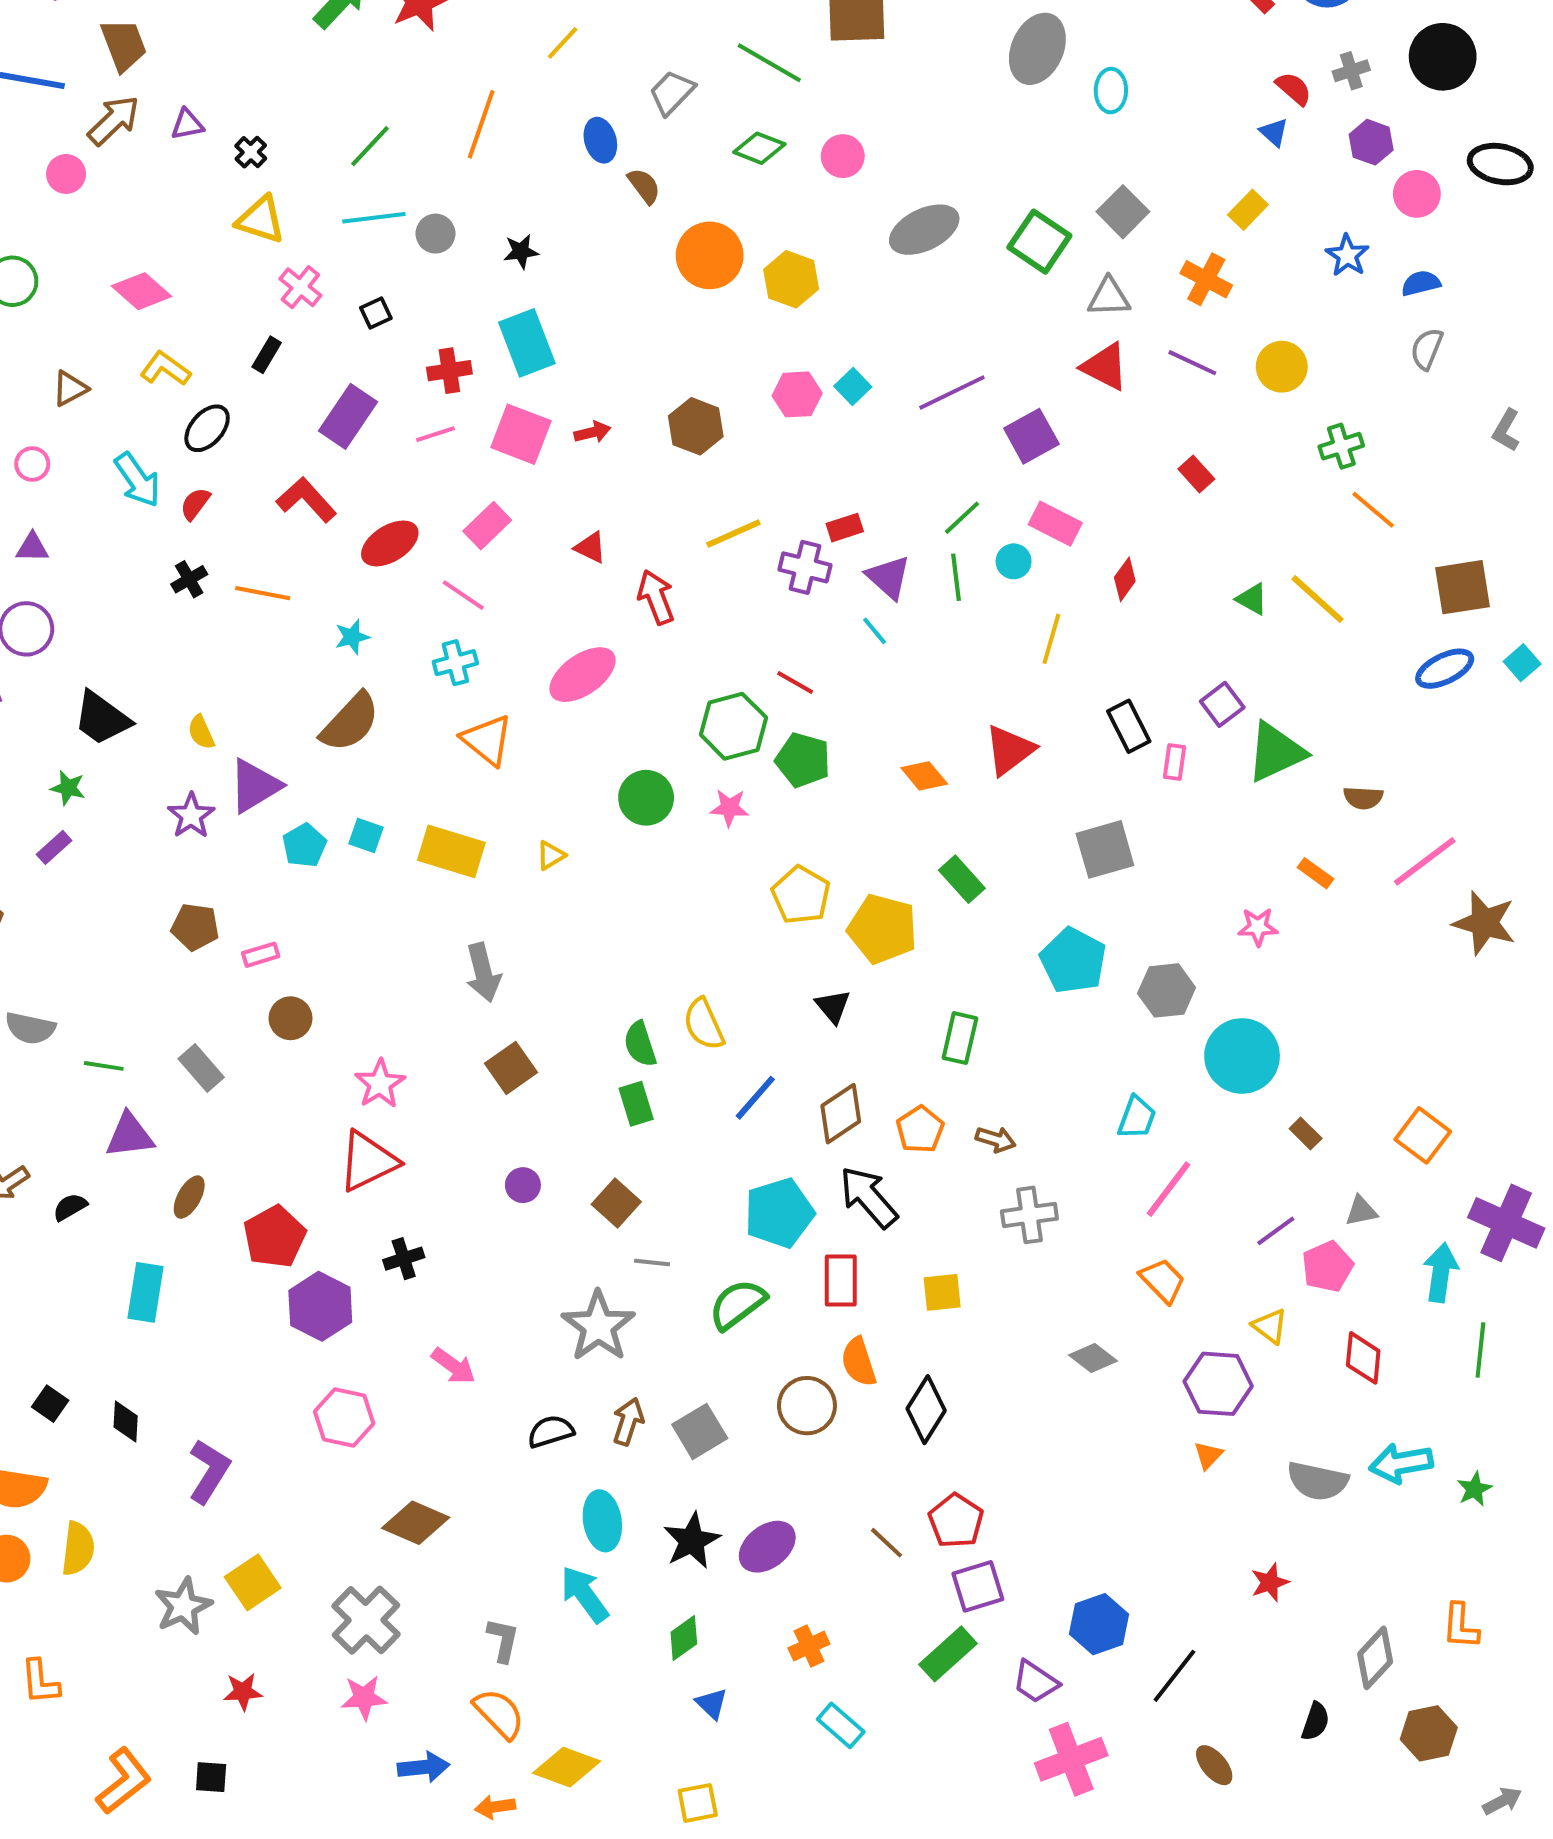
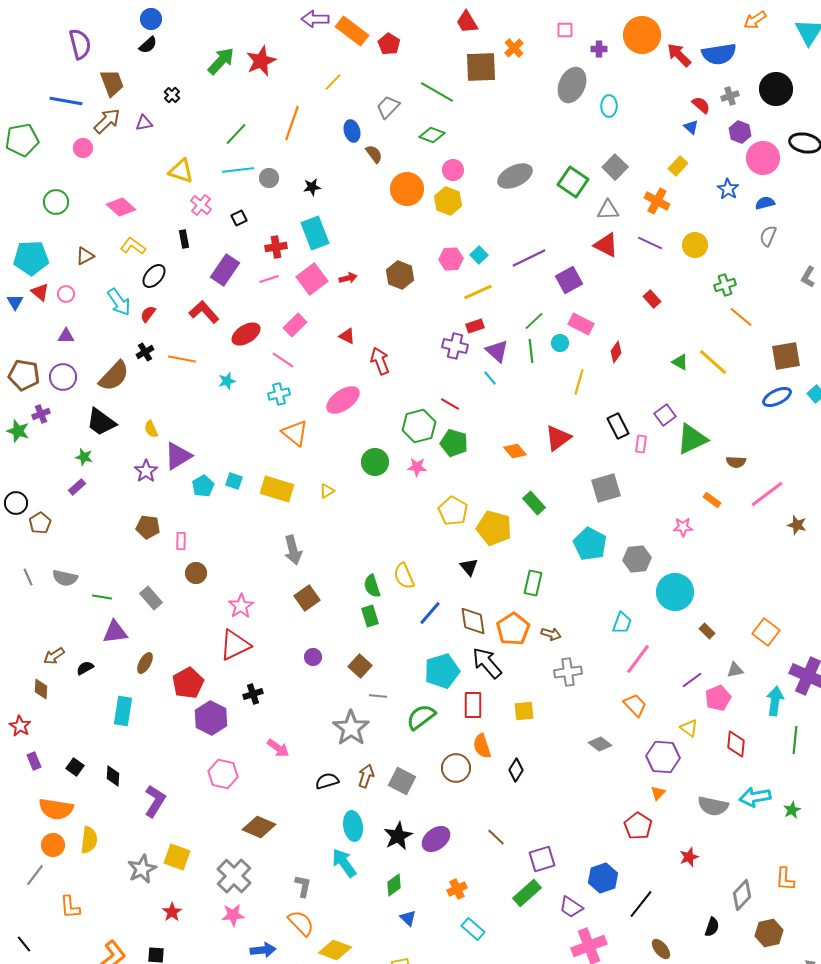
black cross: (251, 152) -> (172, 95), moved
pink circle: (843, 156) -> (453, 170), moved
pink circle: (1417, 194) -> (763, 158), size x1.4
black rectangle: (267, 355) -> (184, 239), turned -42
pink square: (521, 434) -> (312, 279), turned 32
yellow line: (733, 534) -> (478, 292), moved
brown semicircle: (350, 722) -> (114, 376), moved
brown star: (1484, 923) -> (797, 525), size x0.6
pink rectangle: (261, 955) -> (181, 541), turned -72
brown diamond: (841, 1114) -> (473, 621), turned -64
orange pentagon: (920, 1129) -> (513, 629), size x1.4
black diamond: (926, 1410) -> (516, 770), size x0.7
gray square: (700, 1431) -> (402, 781), turned -32
red pentagon: (956, 1521) -> (638, 826), moved
yellow square: (253, 1582) -> (177, 857), turned -36
red star: (243, 1692) -> (172, 912), turned -30

